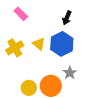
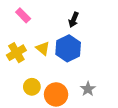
gray star: (70, 73) -> (88, 89), moved
yellow circle: (29, 88) -> (32, 87), moved

